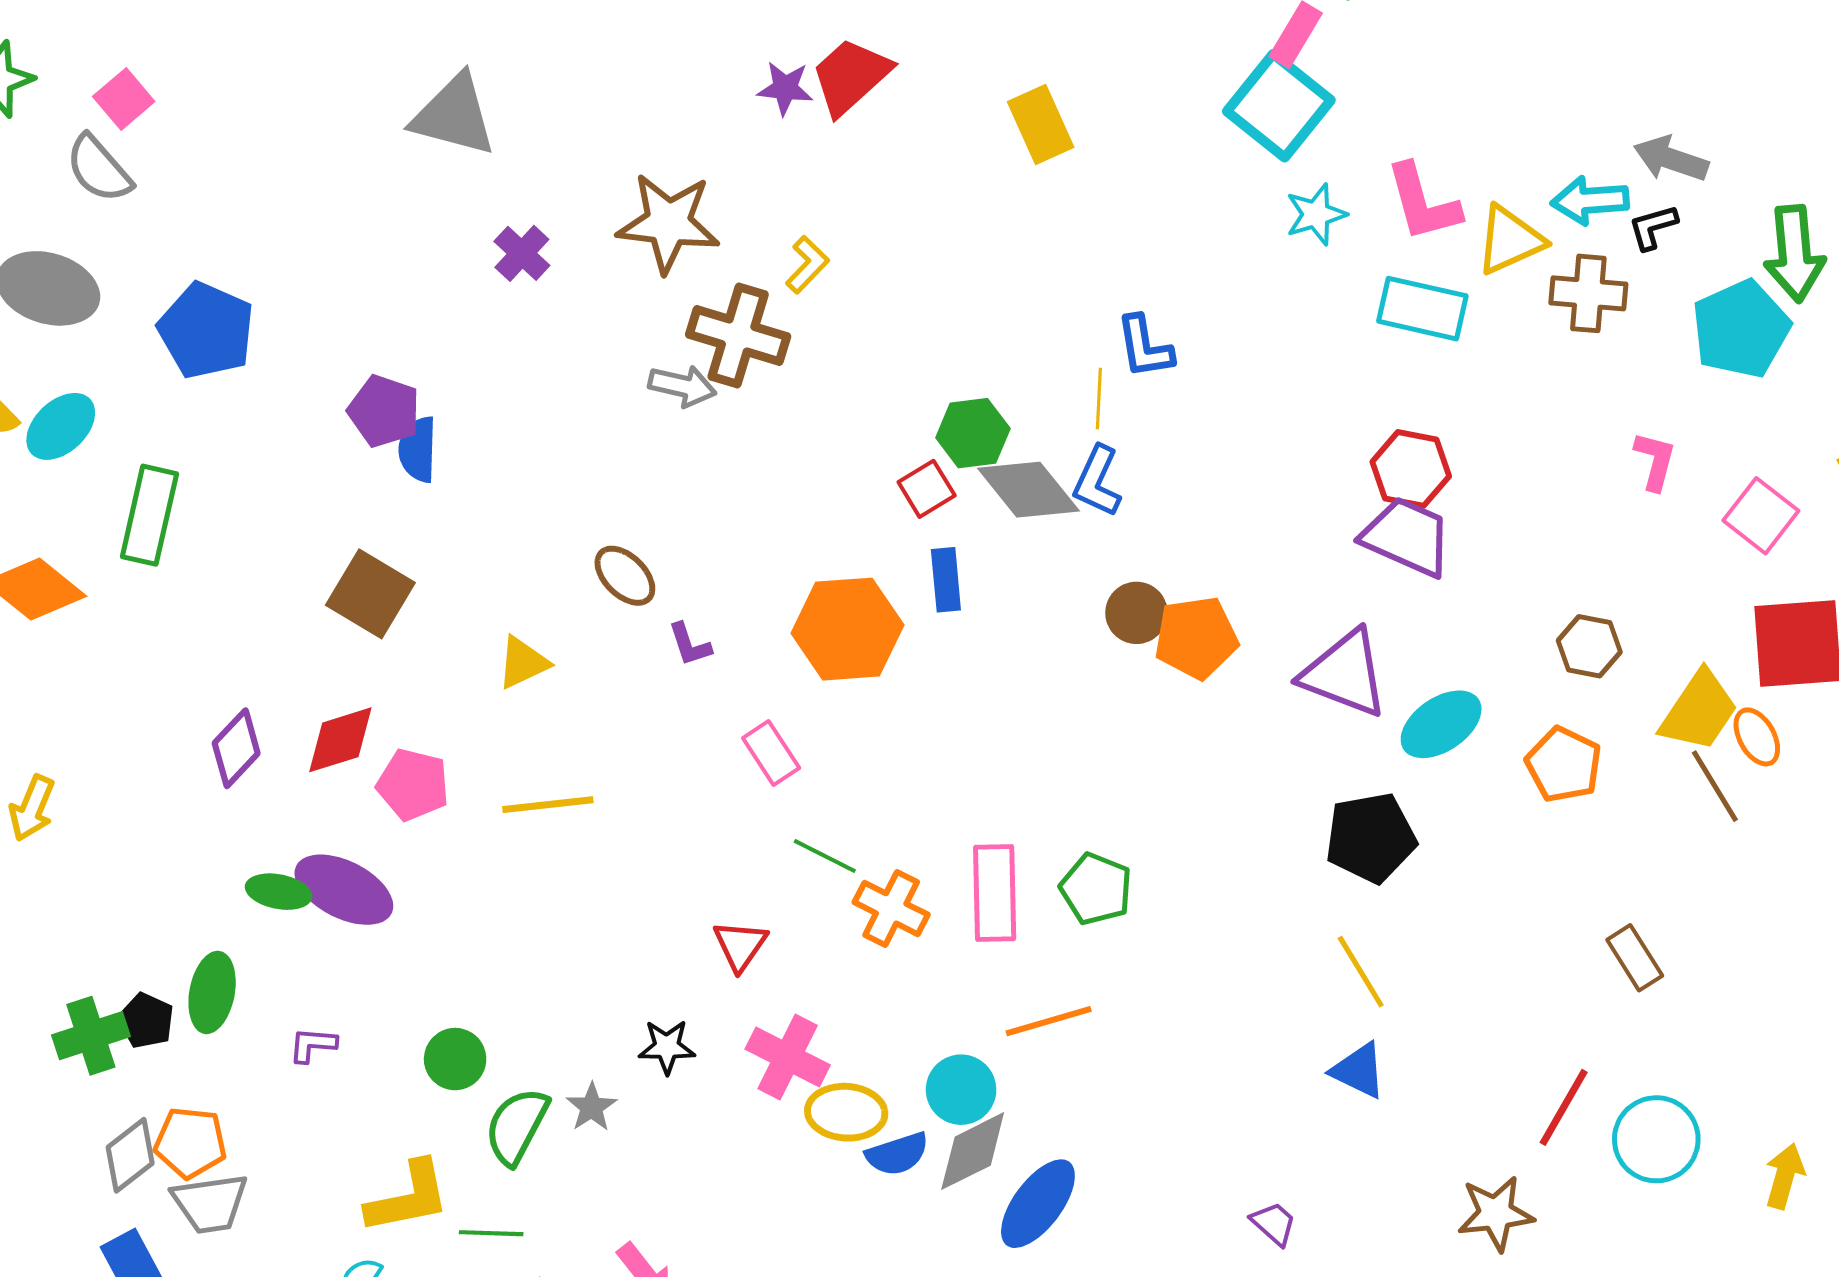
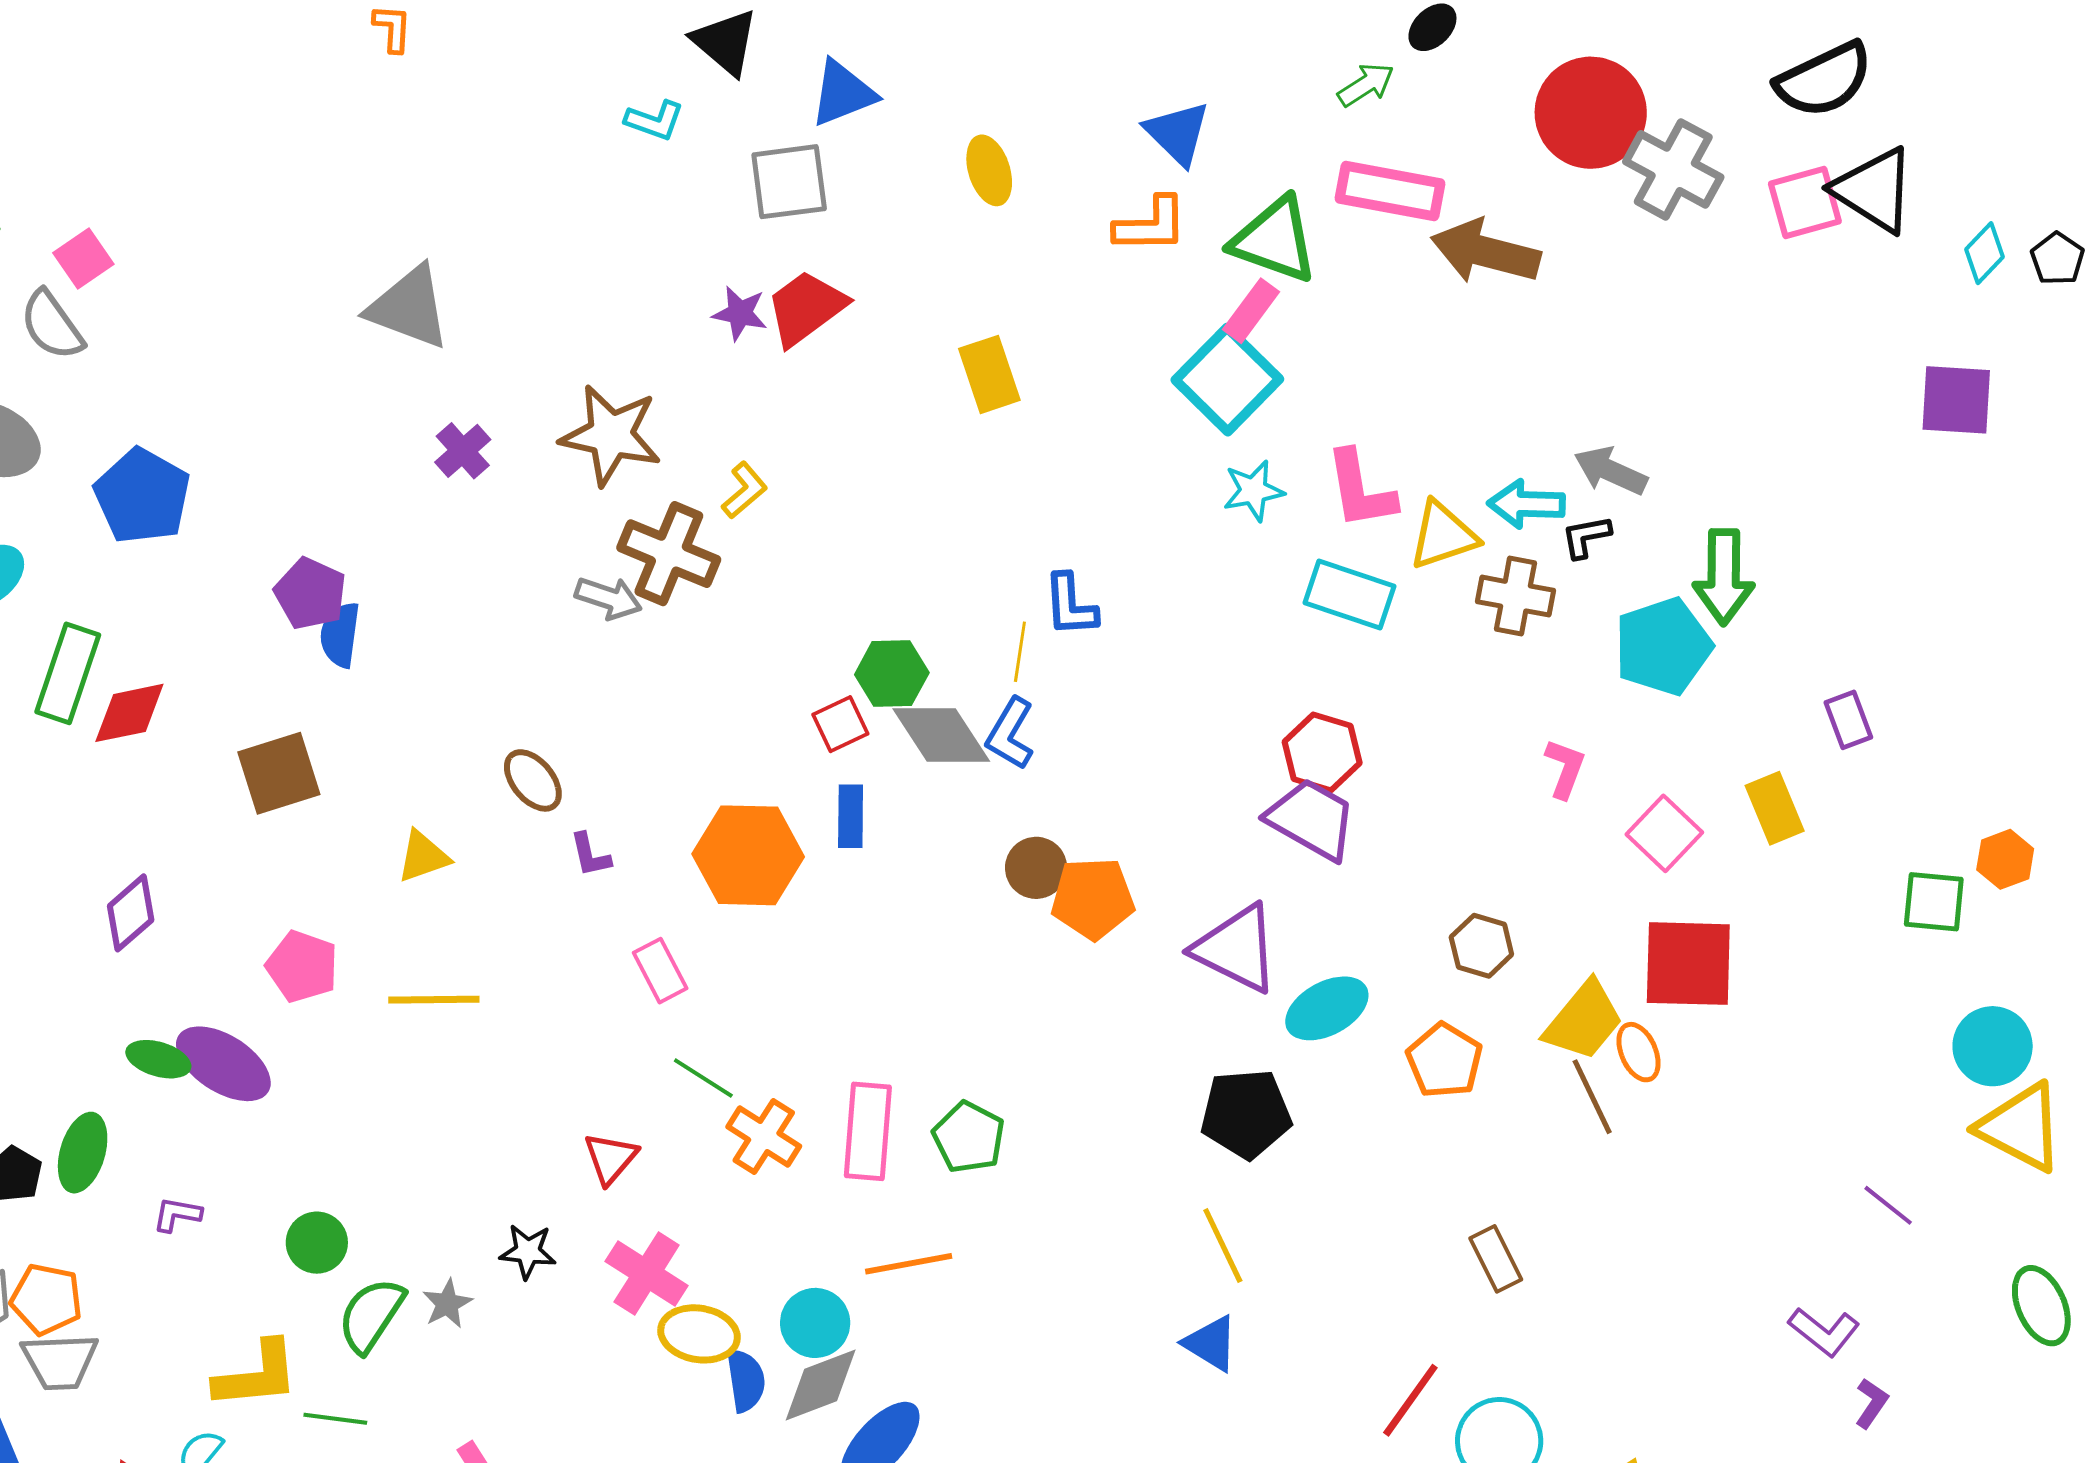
brown square: (370, 594) -> (279, 773), turned 36
red diamond: (340, 740) -> (129, 713), moved
blue semicircle: (897, 1154) -> (746, 1380), turned -86

